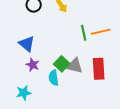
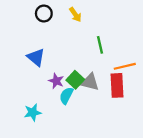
orange line: (101, 32) -> (125, 66), moved
purple star: (33, 65) -> (56, 81), moved
cyan semicircle: (54, 78) -> (66, 96), turned 35

